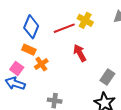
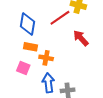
orange cross: (41, 64) -> (46, 58), turned -32
blue arrow: (15, 83) -> (48, 83), moved, turned 78

